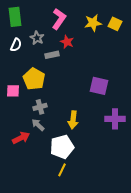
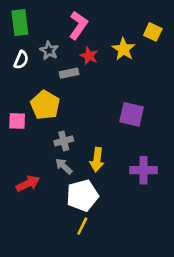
yellow star: (93, 23) -> (124, 49), moved, turned -30
gray cross: (40, 107) -> (64, 141), moved
purple cross: (115, 119) -> (144, 170), moved
gray arrow: (38, 125) -> (64, 166), moved

